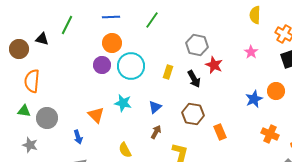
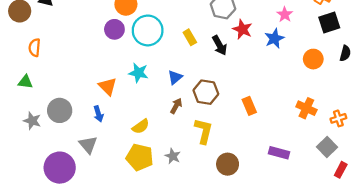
yellow rectangle: (168, 72) -> (190, 37), turned -48
orange semicircle: (32, 81) -> (35, 48), size x0.7
blue star: (254, 99) -> (274, 38), moved
brown hexagon: (193, 114) -> (206, 92), moved
gray circle: (47, 118) -> (60, 110), moved
blue arrow: (78, 137) -> (98, 114), moved
yellow semicircle: (125, 150) -> (141, 126), turned -98

